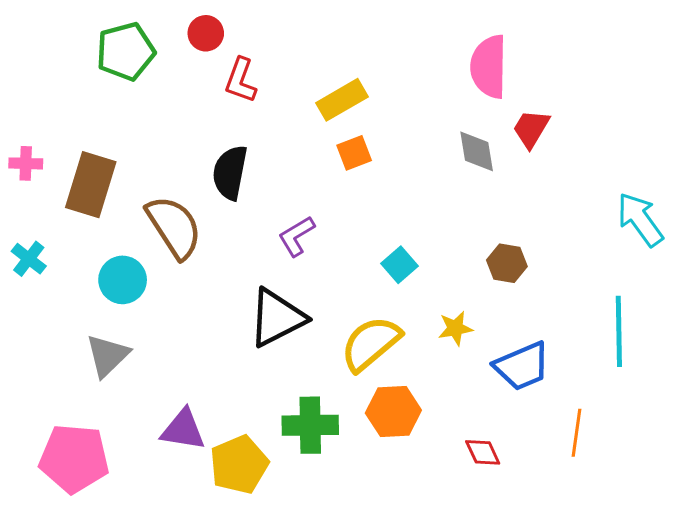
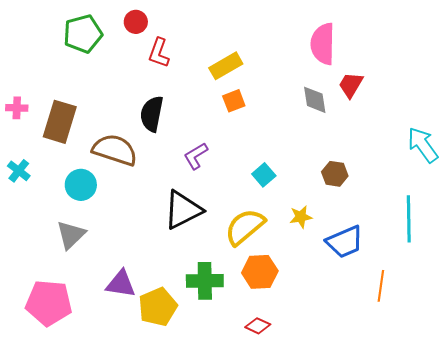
brown semicircle: (174, 227) -> (115, 150), turned -39
red diamond: (483, 452) -> (258, 326), moved, turned -40

